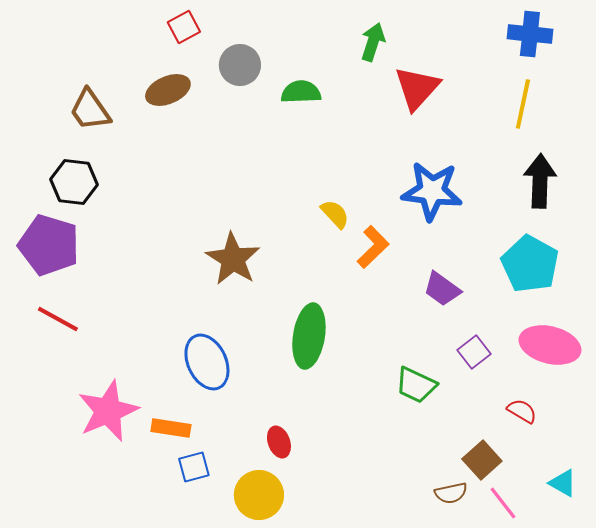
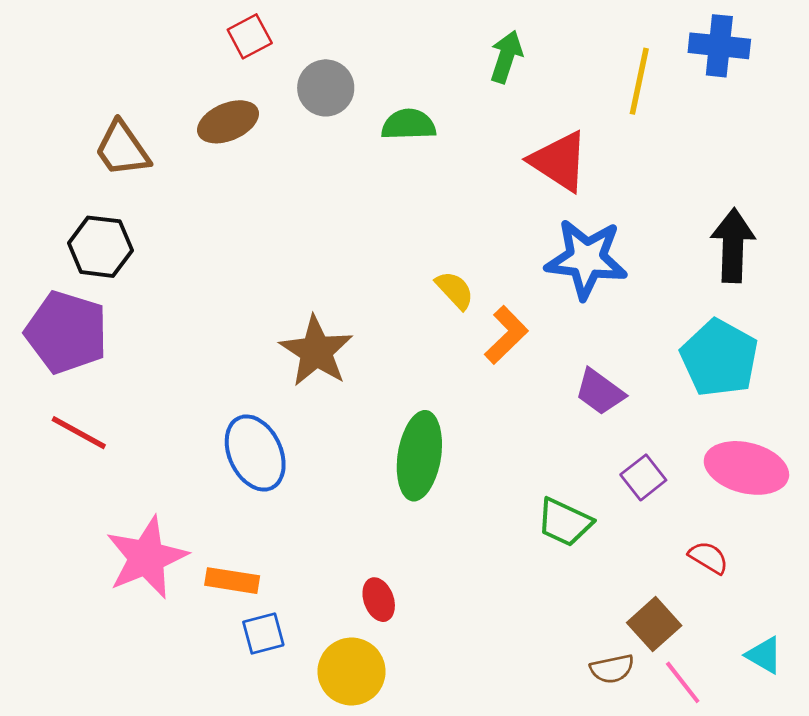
red triangle: (417, 88) -> (559, 161), moved, turned -39
yellow line: (523, 104) -> (639, 81), moved
blue ellipse: (207, 362) -> (255, 453), moved

